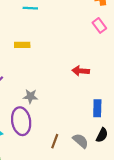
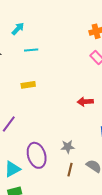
gray star: (30, 96) -> (68, 147), moved

